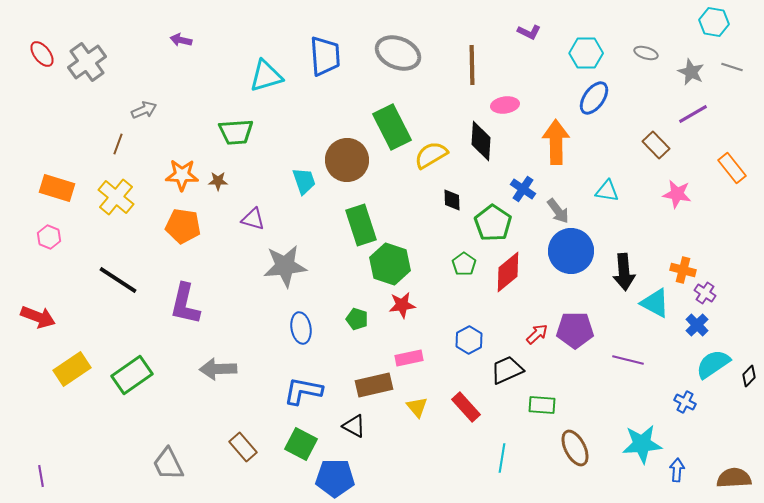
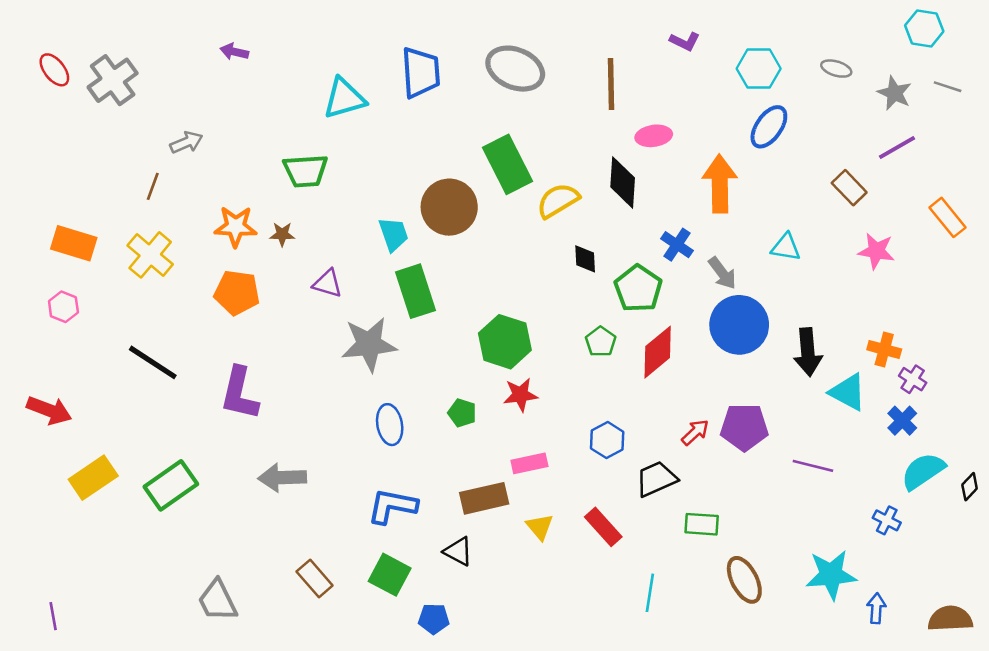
green rectangle: (361, 225) -> (416, 291), moved
blue pentagon: (335, 478) -> (434, 619), size x0.6

